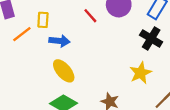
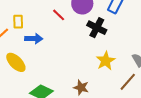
black cross: (151, 38) -> (97, 28), moved
yellow ellipse: (64, 71) -> (16, 62), moved

